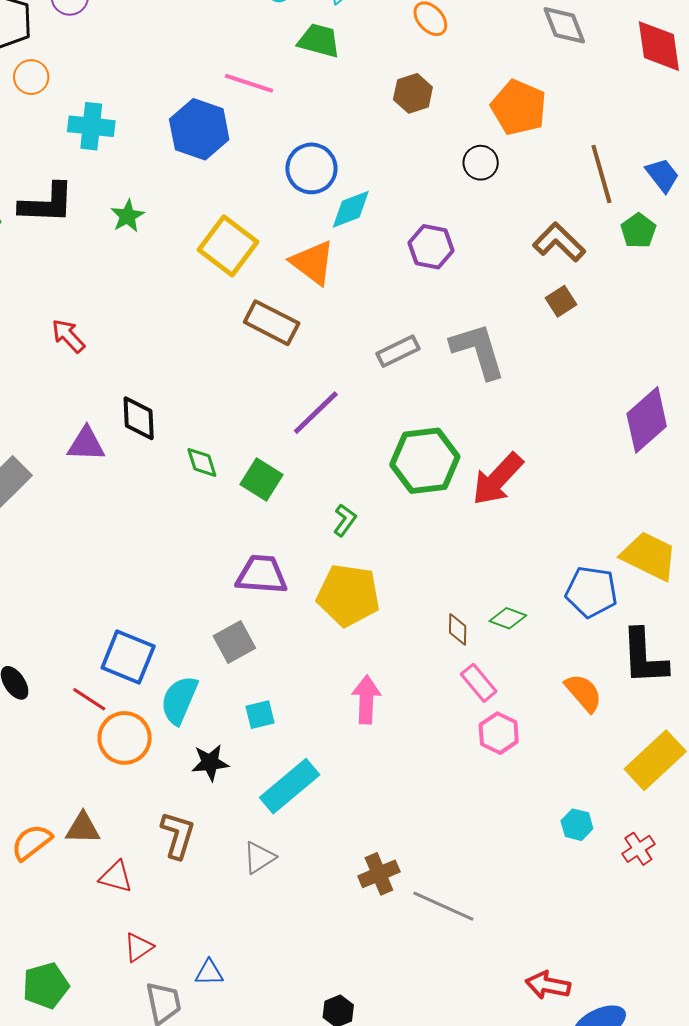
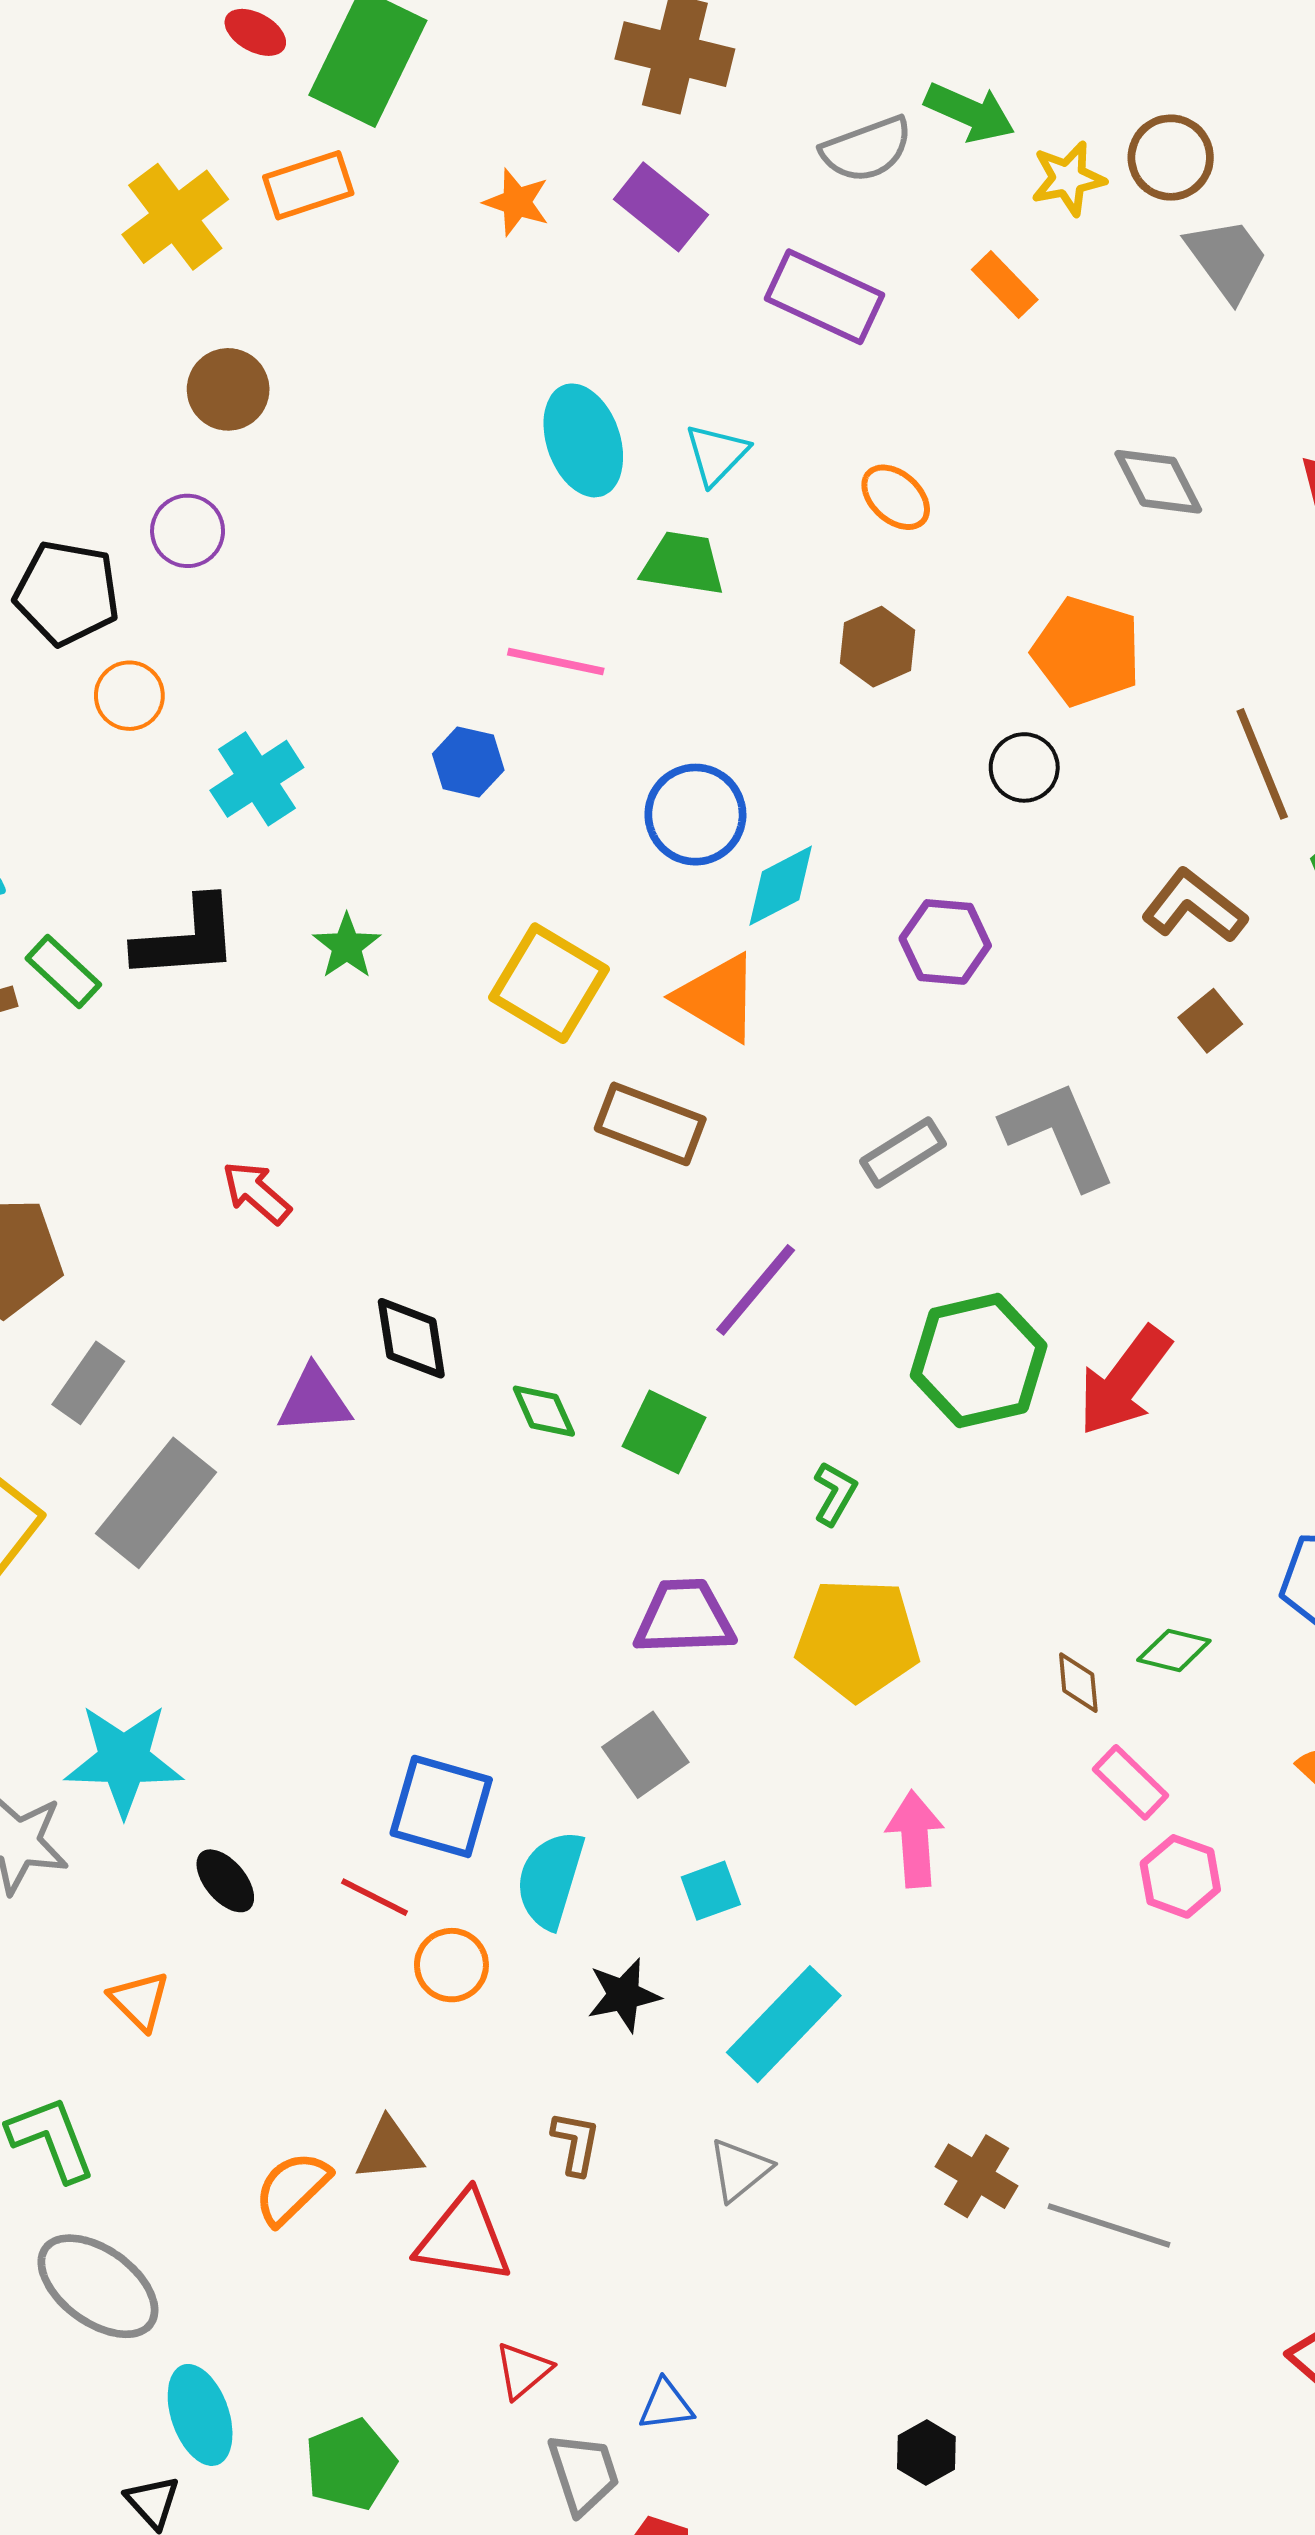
cyan cross: (91, 126) -> (257, 779), turned -33
blue hexagon: (199, 129) -> (468, 762), size x0.6
orange circle: (125, 738) -> (451, 1965), size x0.7
brown L-shape: (178, 835) -> (576, 2143), size x0.7
brown cross: (379, 874) -> (977, 2176), turned -30
red triangle: (116, 877) -> (464, 2238), size x1.5

